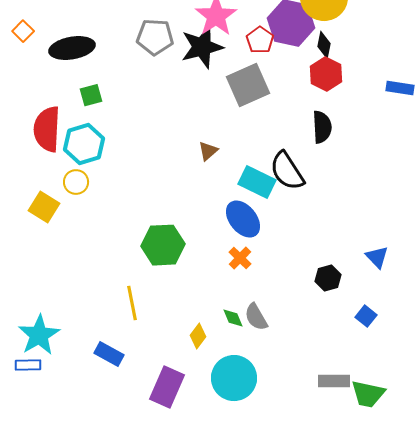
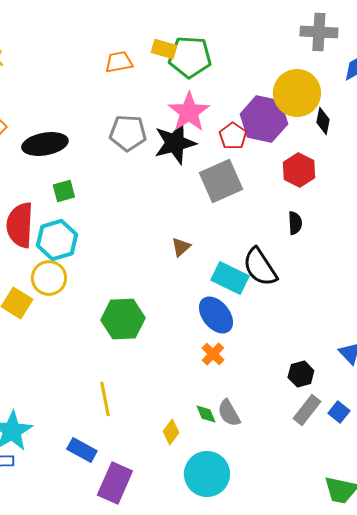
black diamond: (324, 45) -> (323, 121), moved
black semicircle: (322, 127) -> (295, 223), size x0.7
yellow circle: (76, 182) -> (49, 278), size x1.4
green hexagon: (163, 245) -> (123, 319), moved
gray rectangle: (334, 381) -> (307, 410), moved, turned -52
purple rectangle: (167, 387) -> (115, 483), moved

